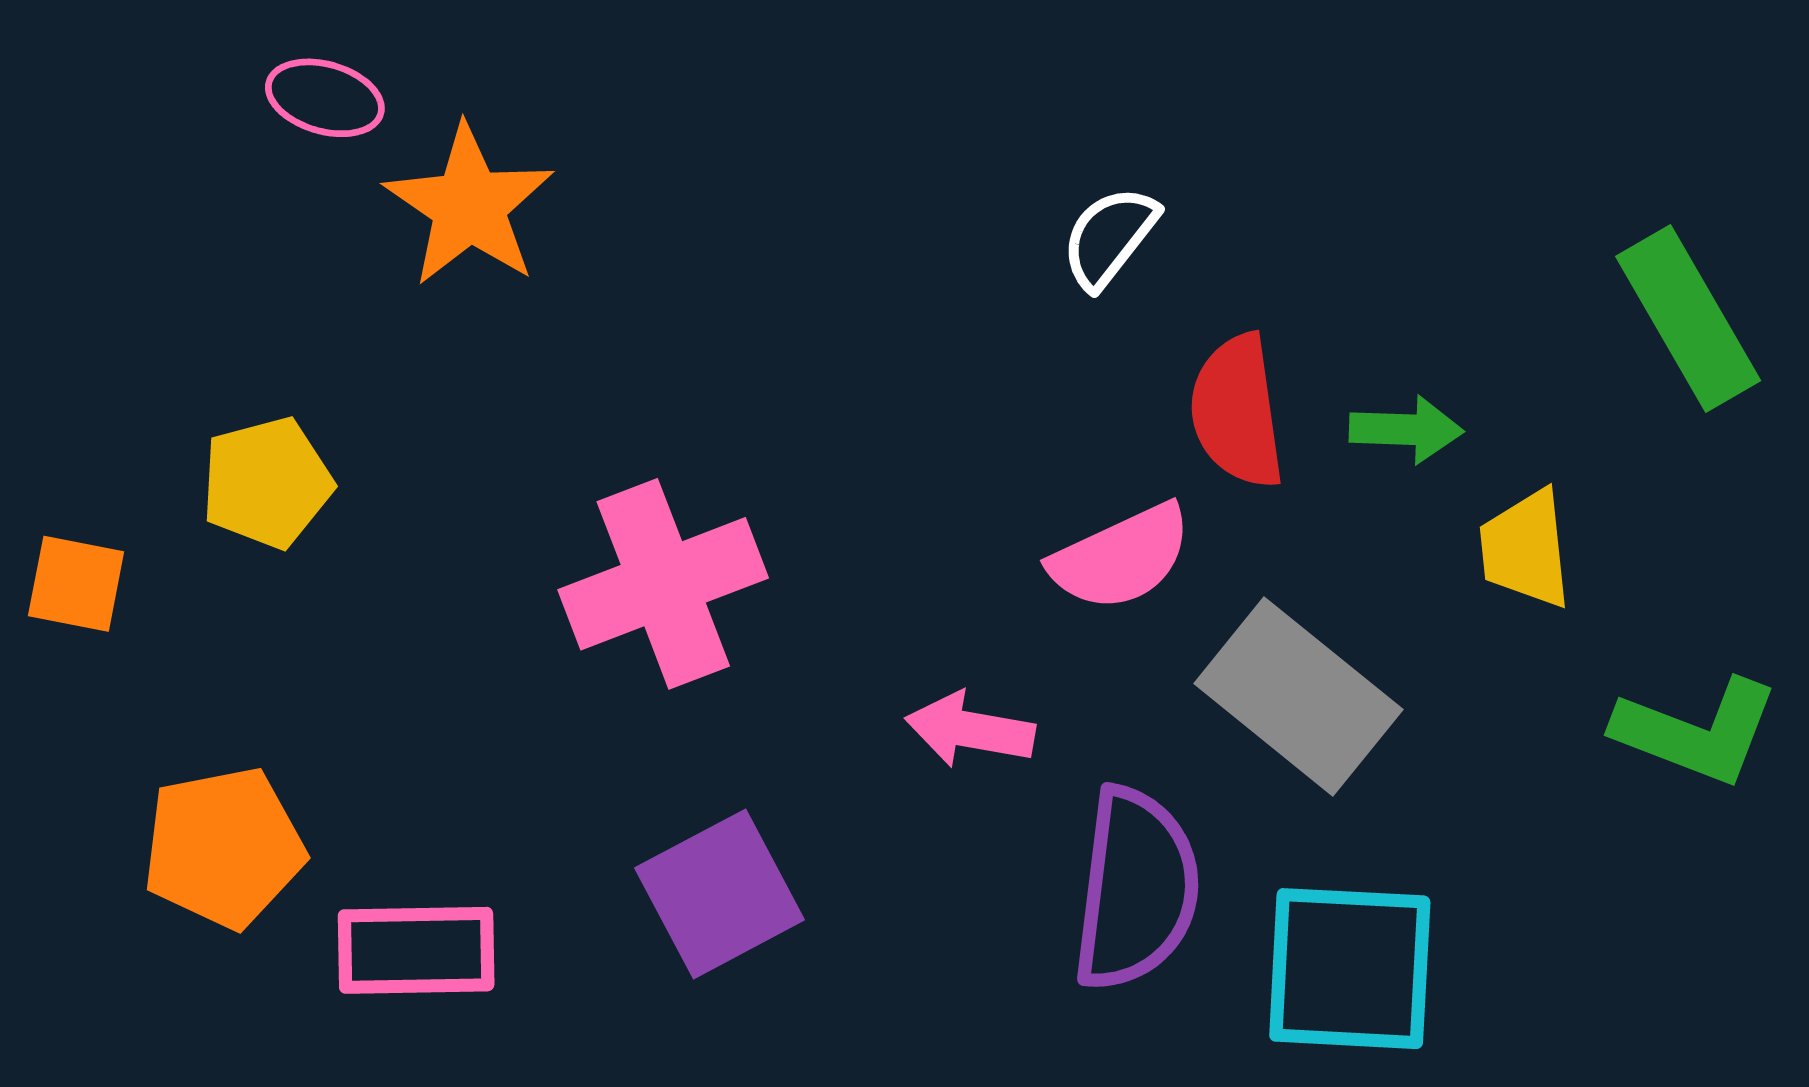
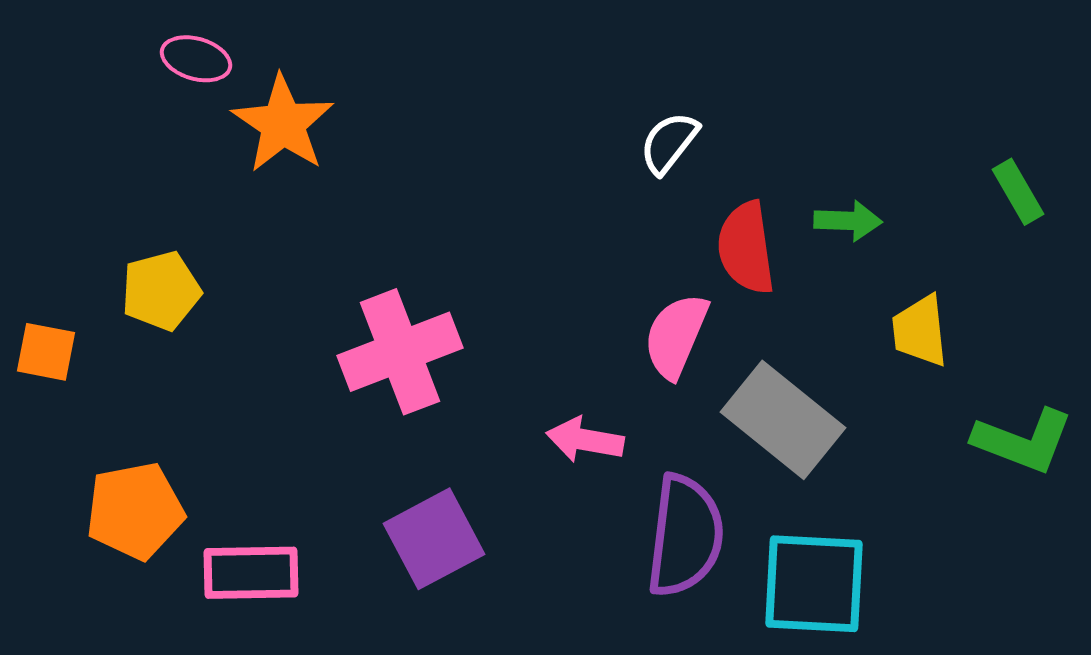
green rectangle: (1688, 318) -> (1018, 192), size x0.6
green arrow: (1406, 430) -> (848, 221), moved
pink semicircle: (1121, 557) -> (676, 336), turned 138

